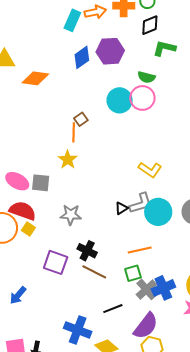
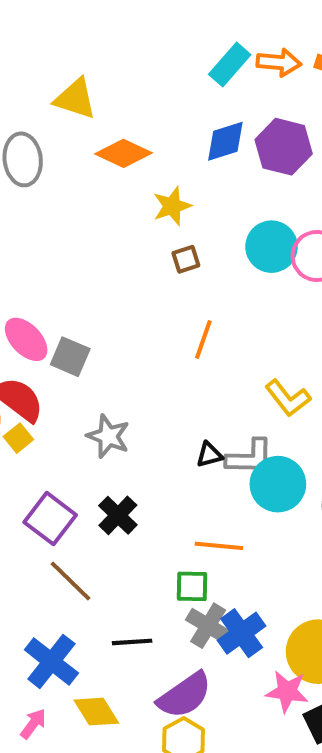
orange line: (74, 132) -> (203, 340), moved
yellow star: (68, 160) -> (172, 206), moved
brown line: (94, 272) -> (71, 581), moved
blue cross: (163, 288) -> (242, 633), turned -30
gray cross: (146, 289) -> (208, 626), turned -35

